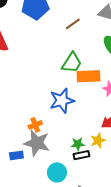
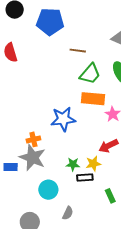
brown line: (73, 24) -> (78, 51), moved, turned 35
green trapezoid: (72, 63) -> (90, 74), moved
black rectangle: (81, 155) -> (85, 177), moved

